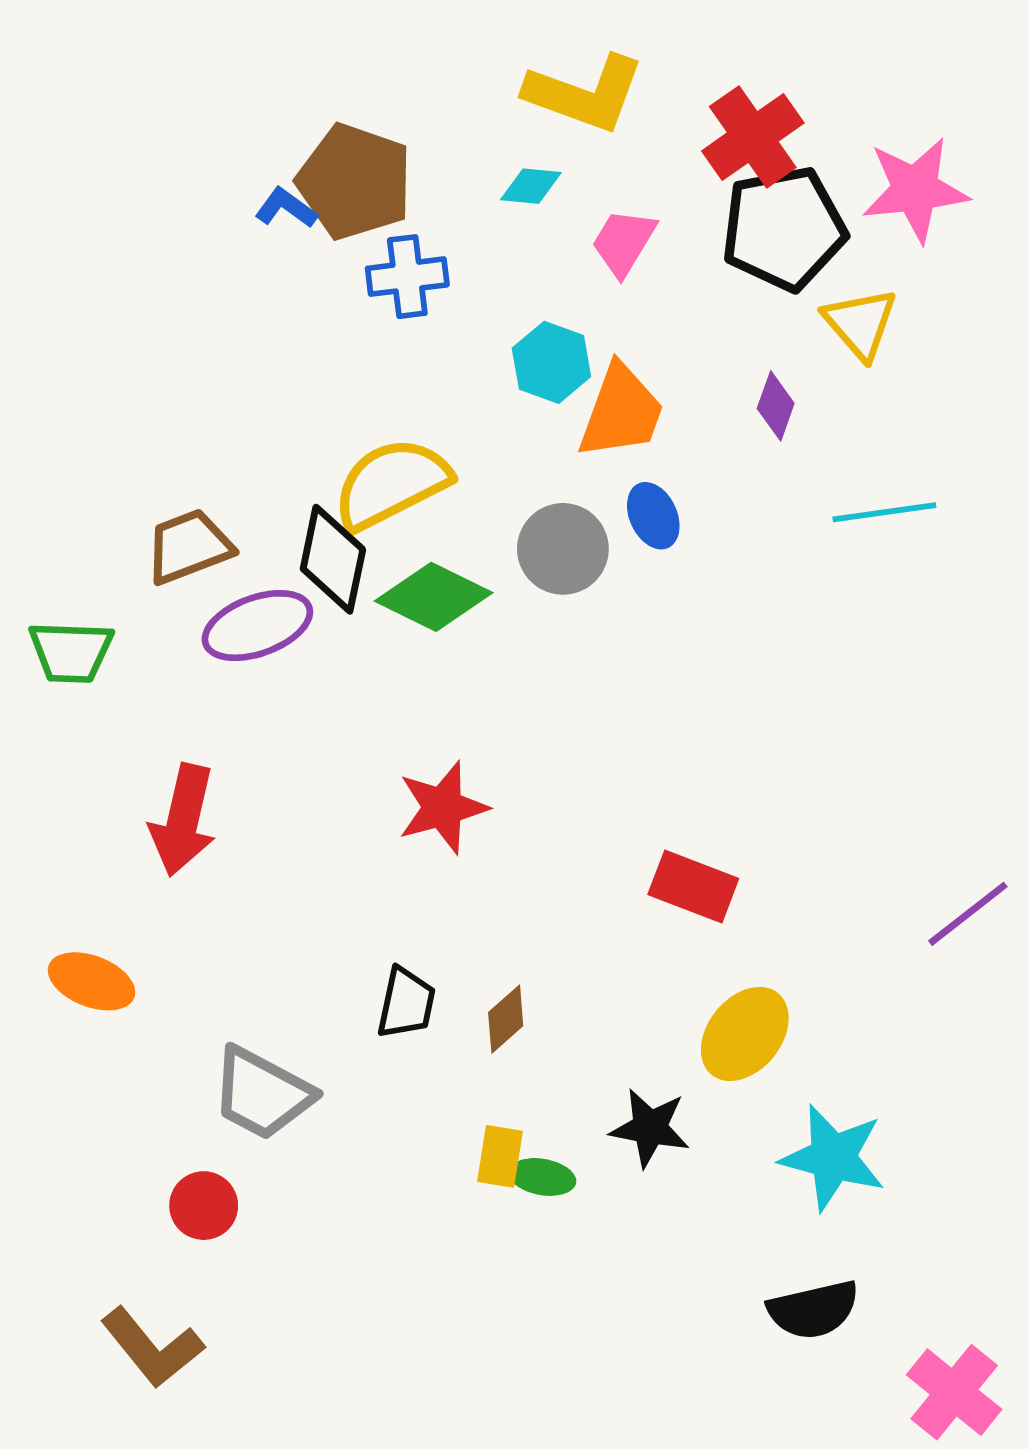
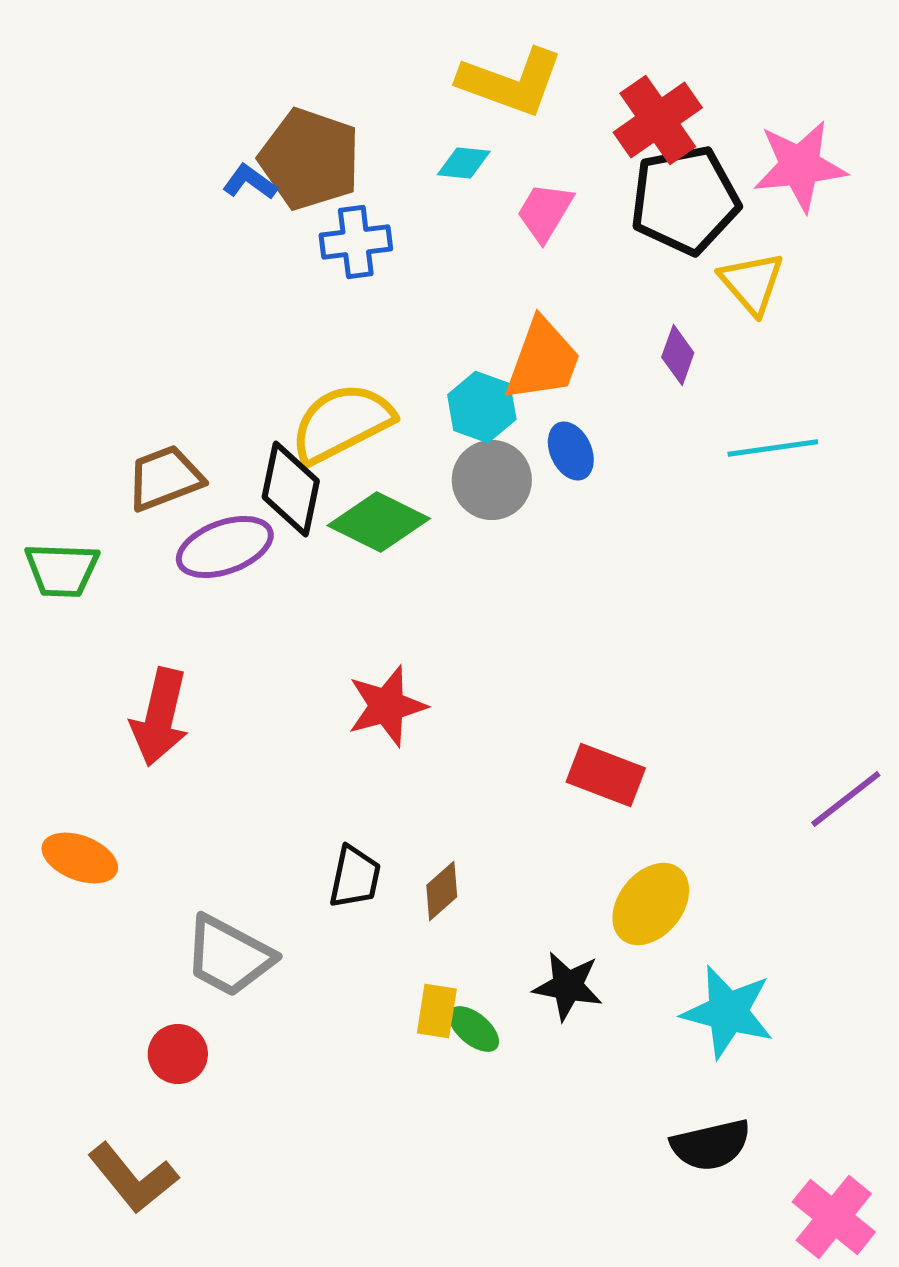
cyan hexagon: (551, 362) -> (482, 407), moved
green ellipse: (542, 1177) -> (474, 1029), turned 30

